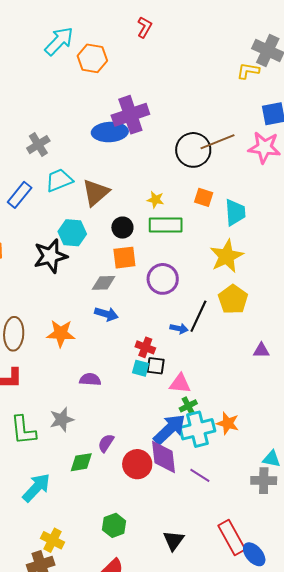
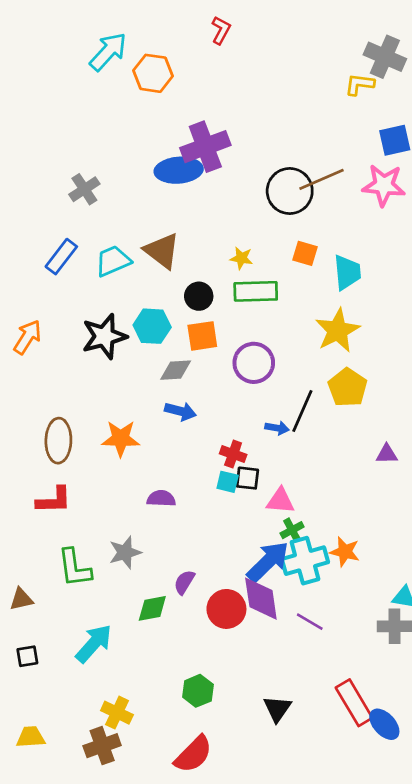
cyan trapezoid: (59, 180) -> (113, 261), moved
brown triangle: (96, 193) -> (162, 251), turned -40
cyan hexagon: (72, 233) -> (152, 326), moved

